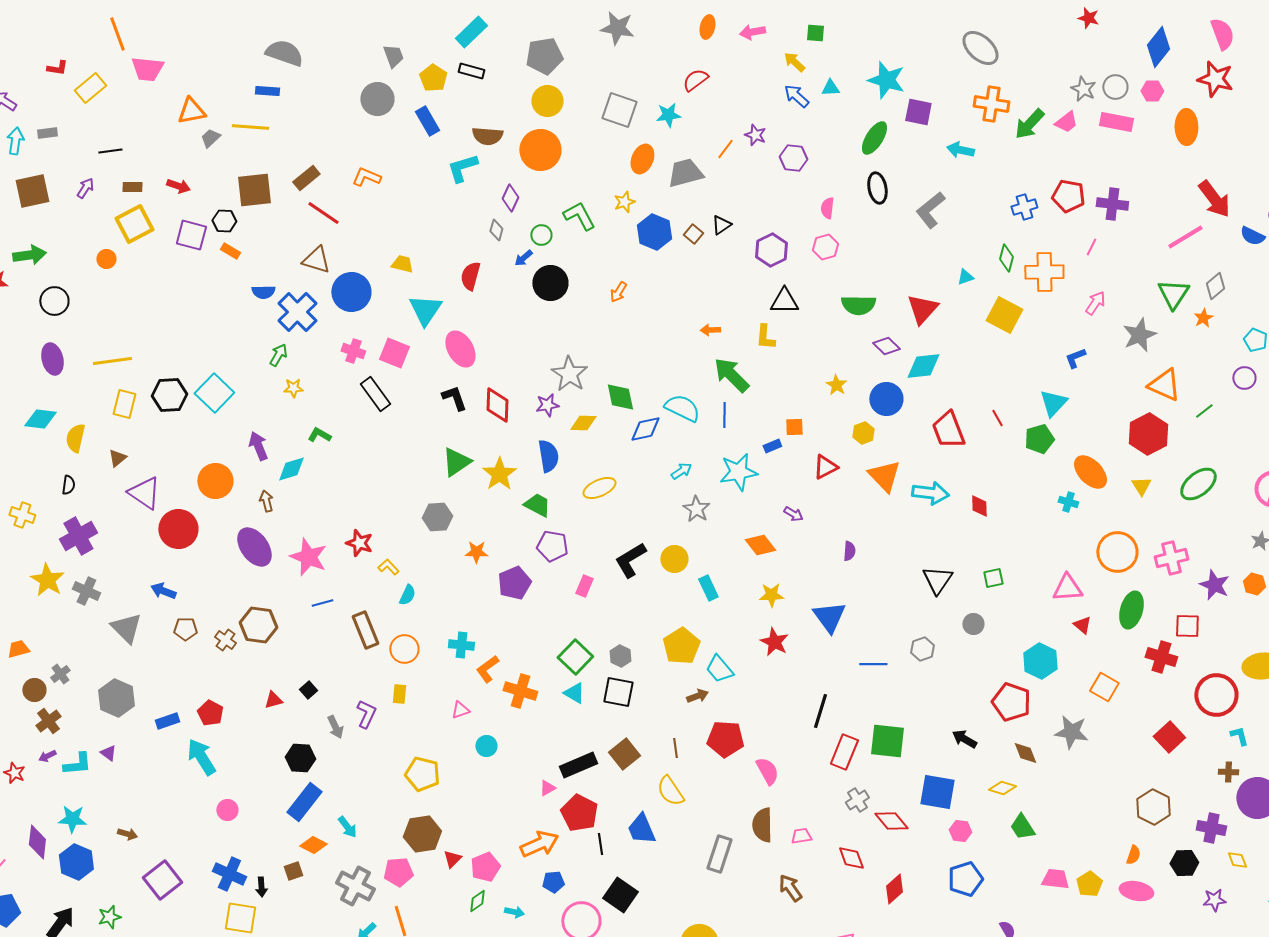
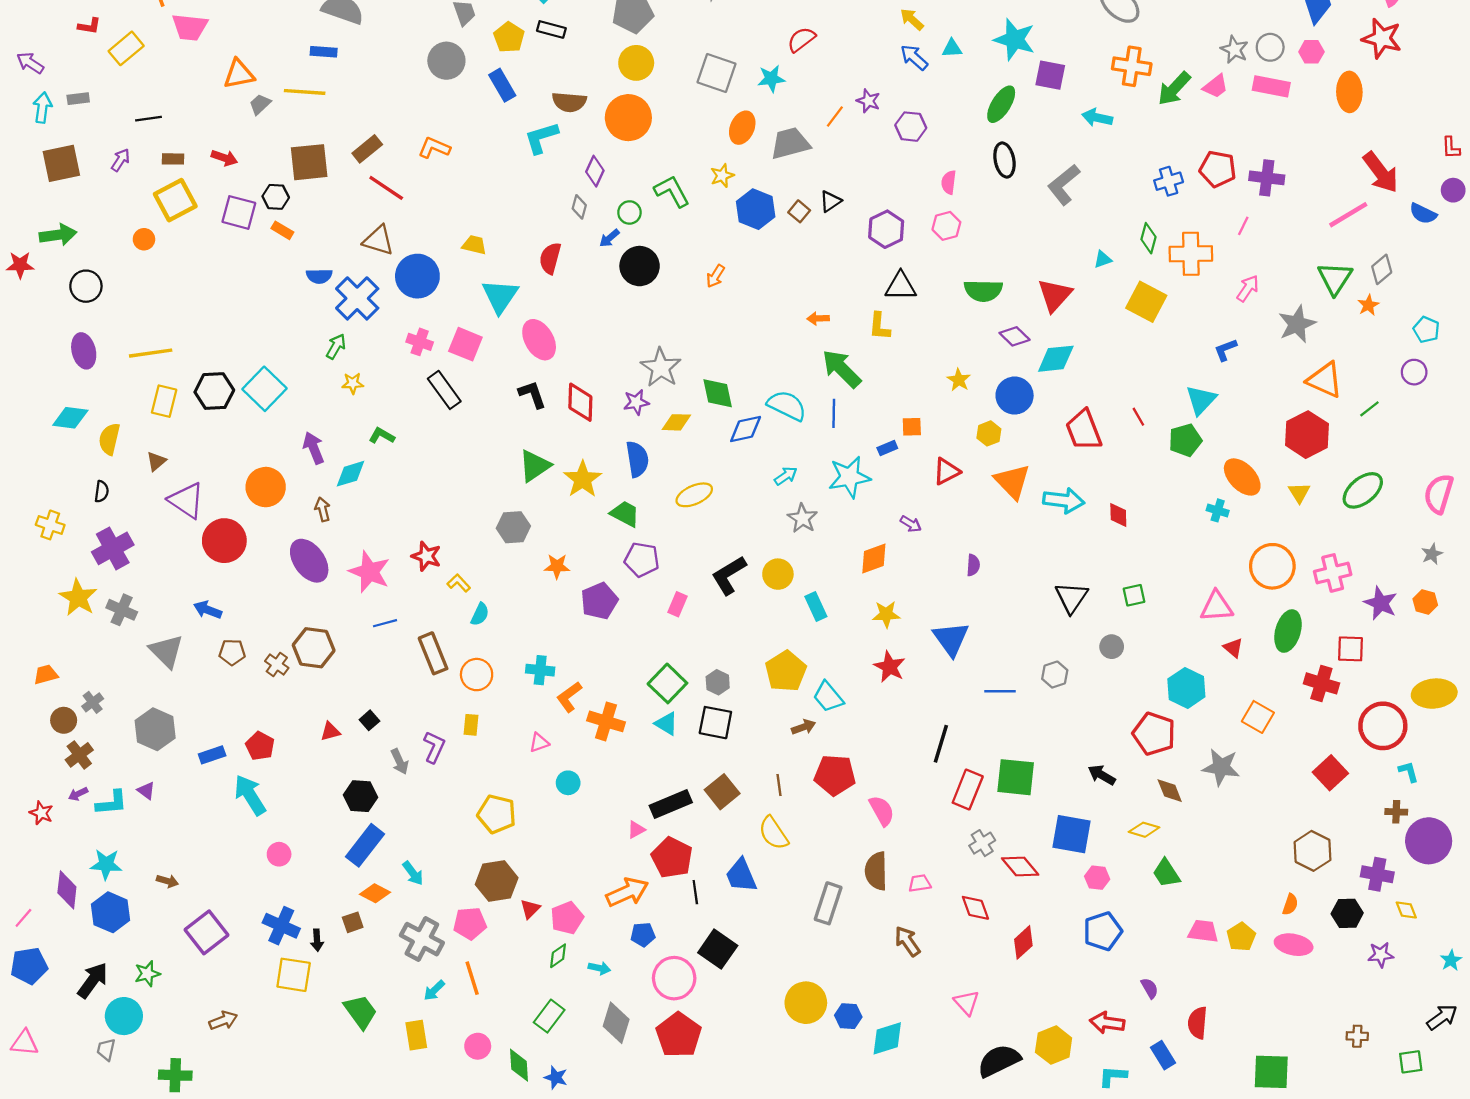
orange diamond: (760, 545) -> (874, 558), turned -72

